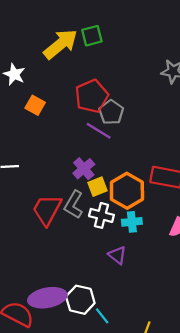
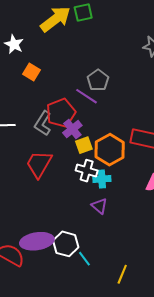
red pentagon: (92, 96) -> (61, 113), moved
gray L-shape: (74, 205) -> (43, 123), moved
cyan cross: (132, 222) -> (102, 179), moved

